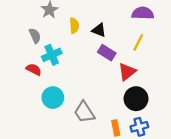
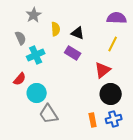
purple rectangle: (107, 53) -> (73, 53), moved
red semicircle: (34, 69) -> (20, 79), moved, turned 104
gray trapezoid: (84, 112) -> (49, 114), moved

